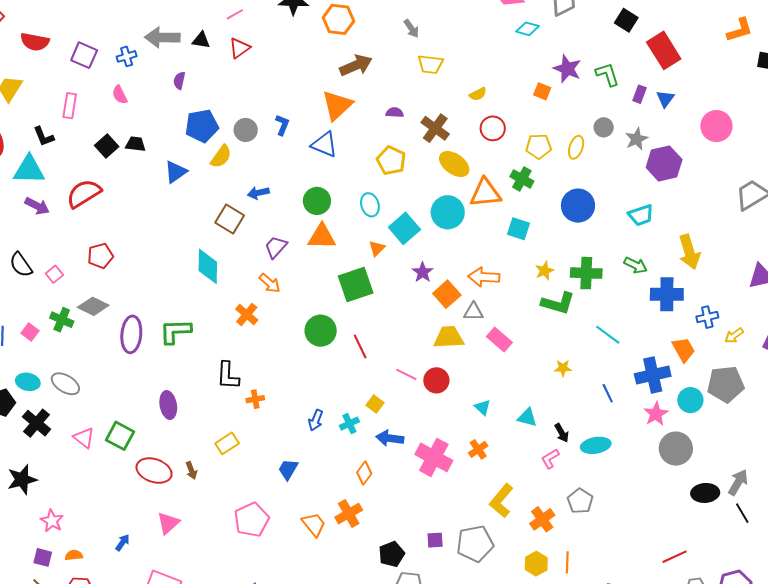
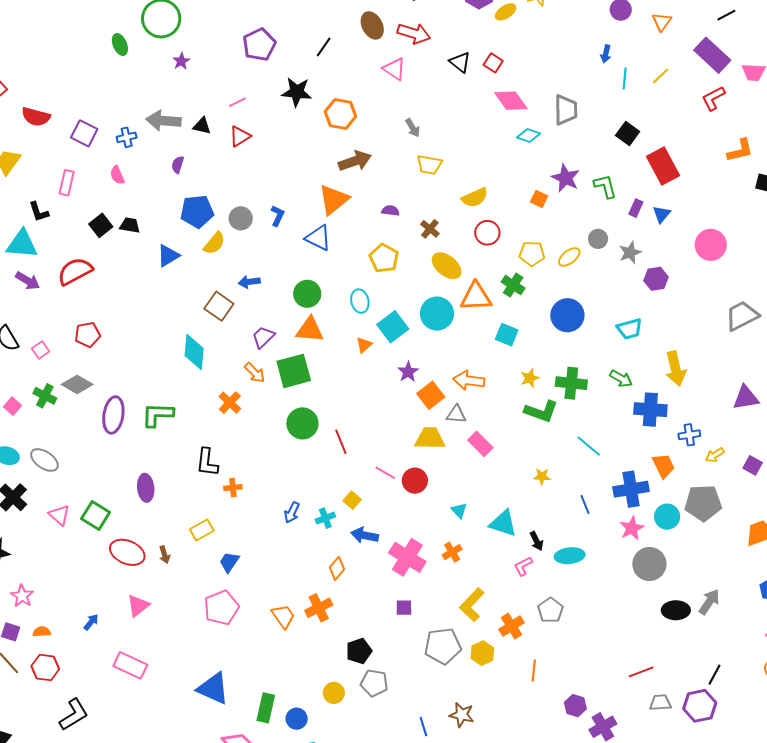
yellow semicircle: (478, 94) -> (475, 198), size x1.5
brown cross: (435, 128) -> (430, 229), size x0.7
yellow ellipse: (576, 147) -> (569, 257), turned 30
purple hexagon: (664, 163) -> (656, 279), size x0.7
green square: (356, 284) -> (294, 371), moved
cyan triangle: (527, 417) -> (503, 523), size x1.4
blue trapezoid: (288, 469) -> (229, 562), moved
black line: (742, 513) -> (715, 675), moved, turned 55
purple square: (435, 540) -> (404, 608), moved
yellow hexagon: (536, 564) -> (482, 653), moved

